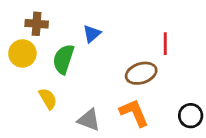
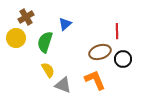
brown cross: (37, 24) -> (26, 17), turned -35
yellow semicircle: (48, 99) -> (48, 70), moved
black circle: (191, 116) -> (123, 59), moved

